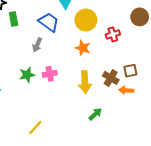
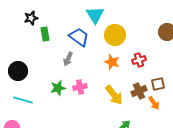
red cross: (113, 34) -> (139, 60), moved
brown cross: (111, 78) -> (139, 91), turned 35
yellow arrow: (85, 82) -> (114, 95), turned -35
orange arrow: (126, 90) -> (154, 103), turned -128

